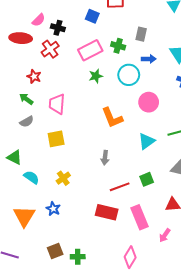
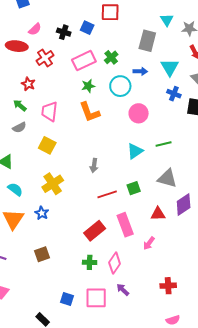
black cross: (58, 28) -> (64, 32), moved
gray rectangle: (141, 34) -> (147, 41), moved, size x1.5
green cross: (118, 46) -> (111, 57), turned 32
orange L-shape: (112, 118) -> (90, 112), moved
yellow square: (56, 139) -> (47, 145), turned 36
cyan semicircle: (31, 177) -> (15, 189), moved
yellow cross: (63, 178) -> (53, 184), size x1.5
red rectangle: (107, 212) -> (95, 231), moved, turned -55
green cross: (78, 257) -> (90, 262), moved

